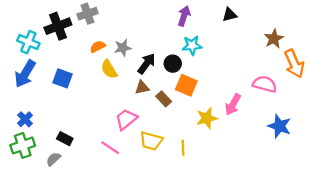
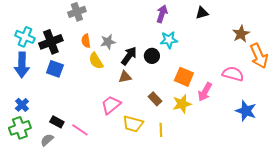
black cross: (58, 26) -> (51, 42), moved
orange semicircle: (98, 47) -> (86, 41), turned -72
blue arrow: (25, 74) -> (22, 65), turned -30
orange square: (186, 85) -> (184, 77), moved
brown rectangle: (164, 99) -> (155, 99), moved
pink line: (110, 148) -> (80, 130), moved

